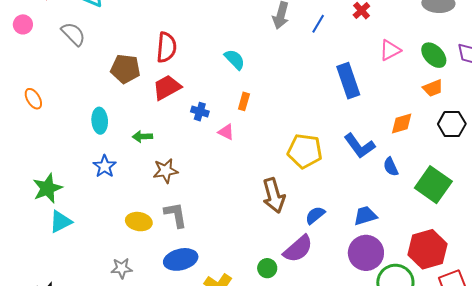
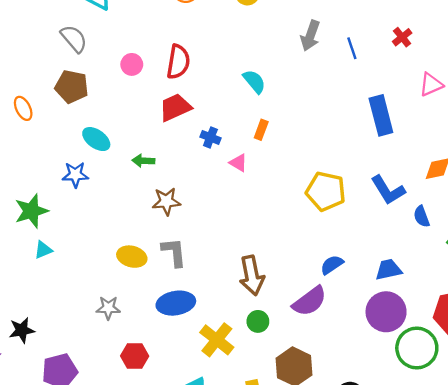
pink circle: (23, 24) -> (132, 64), moved
blue line: (318, 24) -> (352, 48), turned -54
brown pentagon: (125, 69) -> (72, 87), moved
cyan ellipse: (100, 121) -> (96, 139), turned -55
blue star: (105, 166) -> (75, 175), moved, turned 30
brown arrow: (274, 195) -> (252, 276), moved
cyan triangle: (61, 222) -> (43, 250), size x0.7
green circle: (267, 268) -> (258, 321), moved

